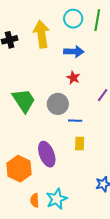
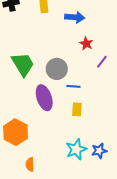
red star: (73, 78) -> (86, 43), moved
purple ellipse: (47, 154) -> (44, 98), moved
cyan star: (57, 199) -> (76, 149), moved

